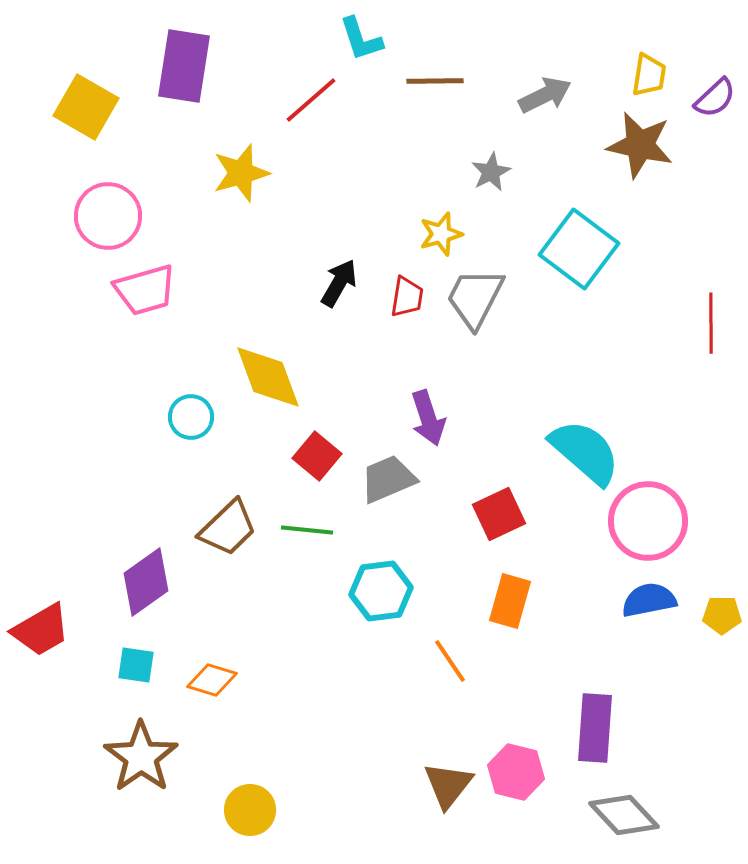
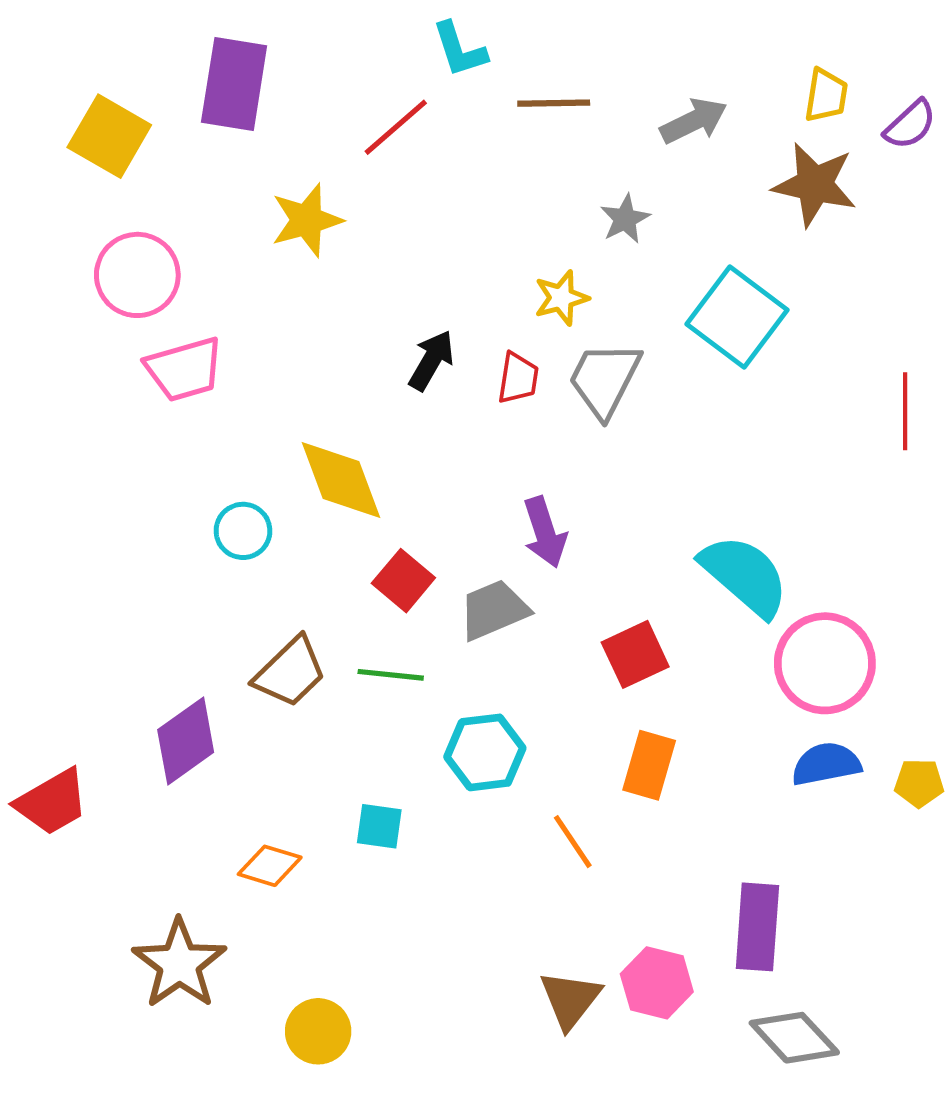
cyan square: (136, 665) -> (379, 826), moved

